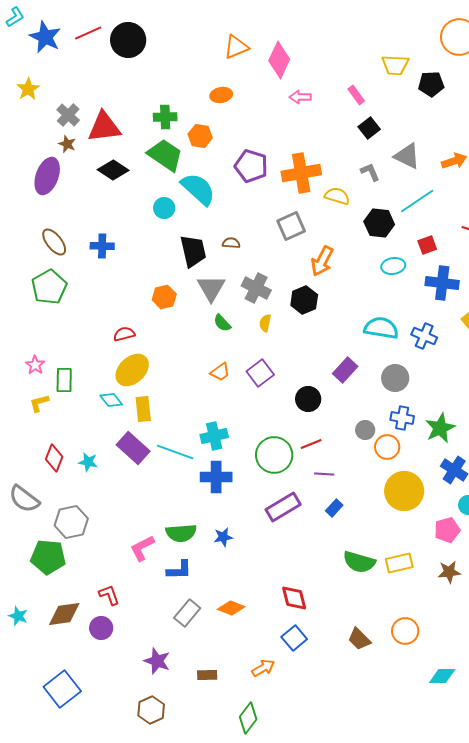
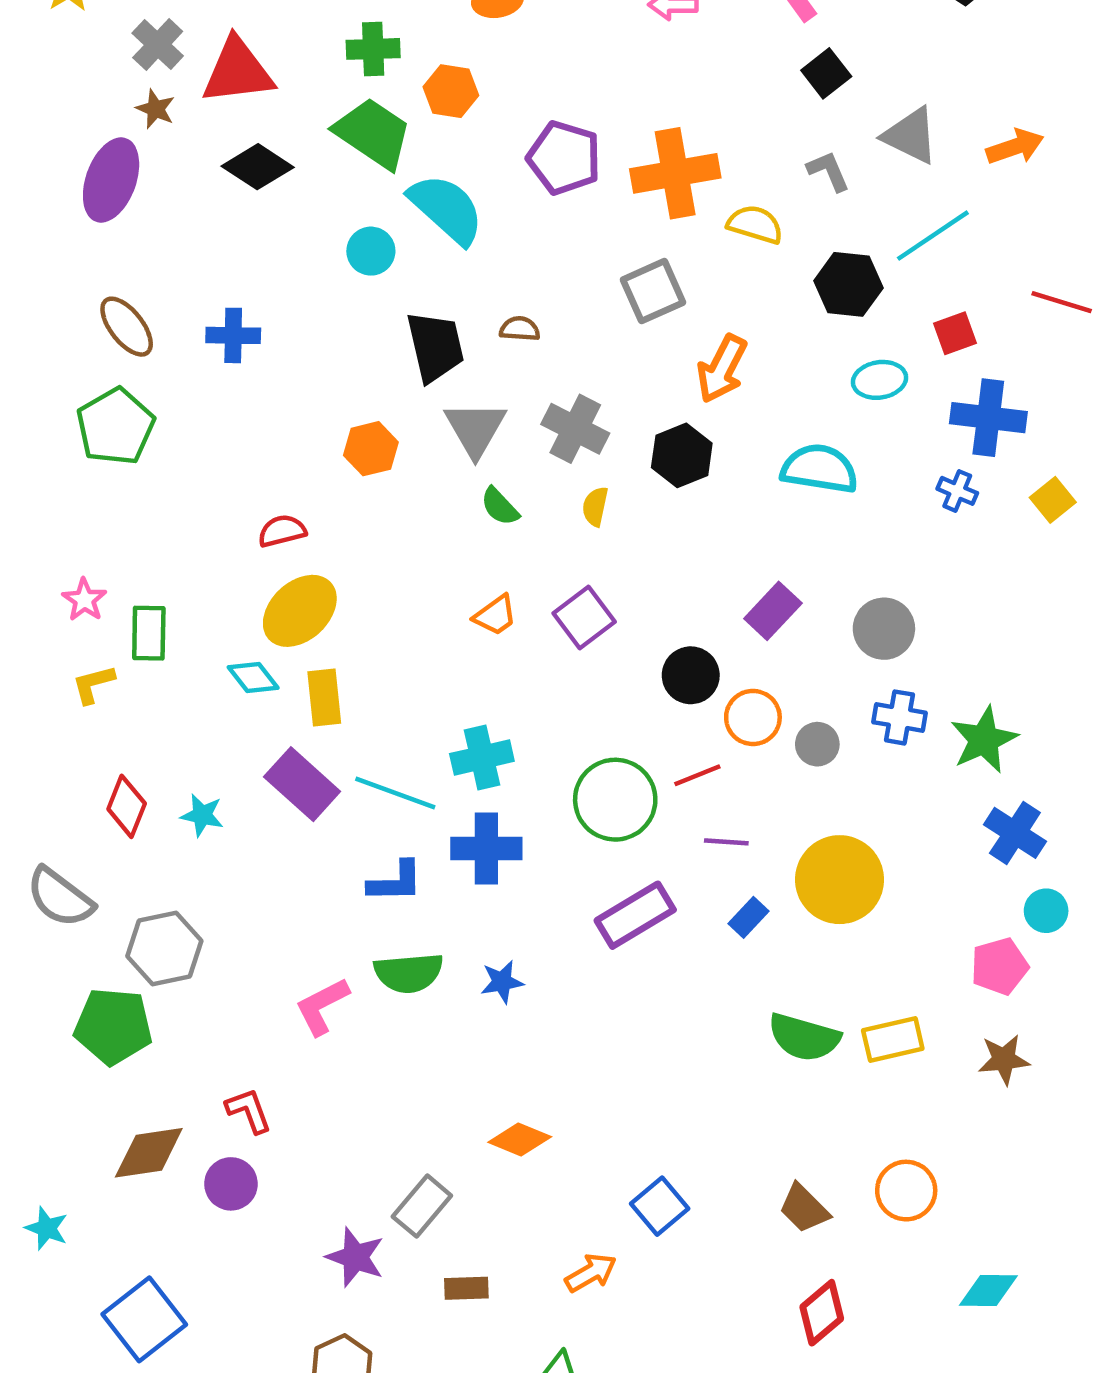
cyan semicircle: (381, 328) -> (820, 469), moved
blue cross: (424, 336) -> (957, 491), moved, size x0.7
orange circle: (387, 447) -> (753, 717), moved
yellow circle: (404, 491) -> (840, 880), moved
blue L-shape: (179, 570) -> (395, 882), moved
red diamond: (294, 598) -> (822, 1313), moved, turned 64
gray rectangle: (187, 613) -> (422, 1206), moved
cyan star: (18, 616) -> (47, 1228), moved

